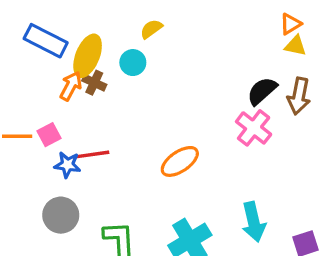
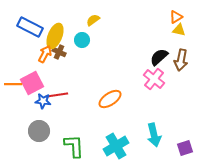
pink square: (49, 135) -> (32, 83), size x1.6

